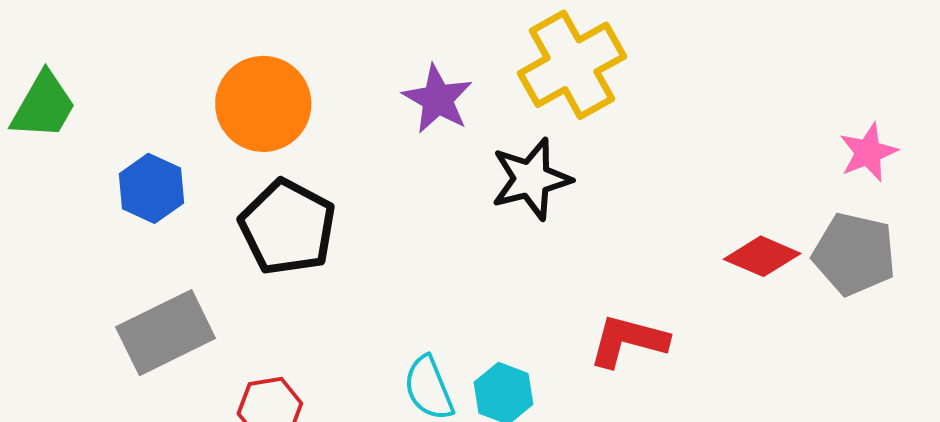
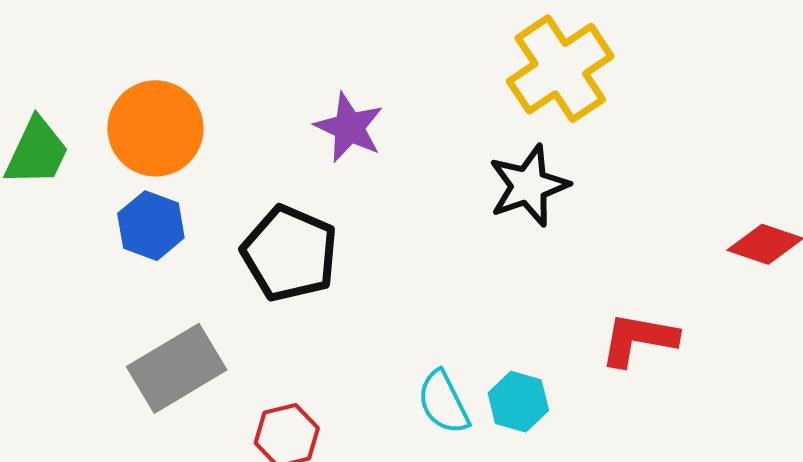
purple star: (438, 99) -> (349, 127), moved
orange circle: (263, 104) -> (155, 128), moved

